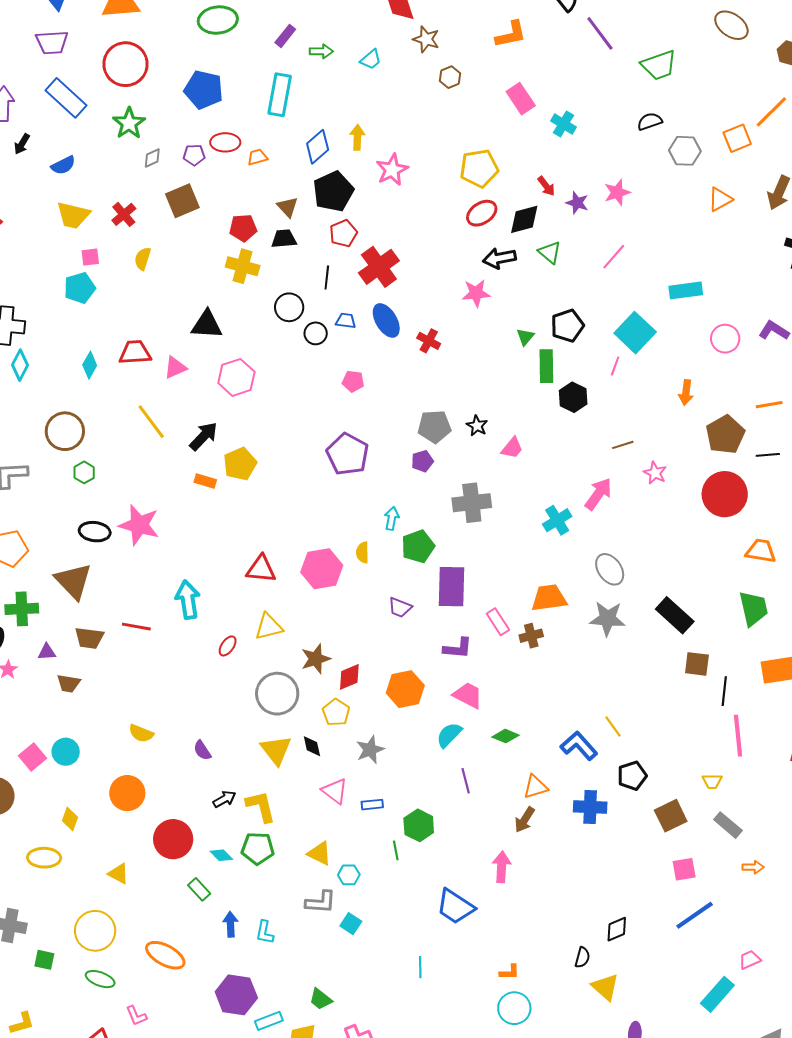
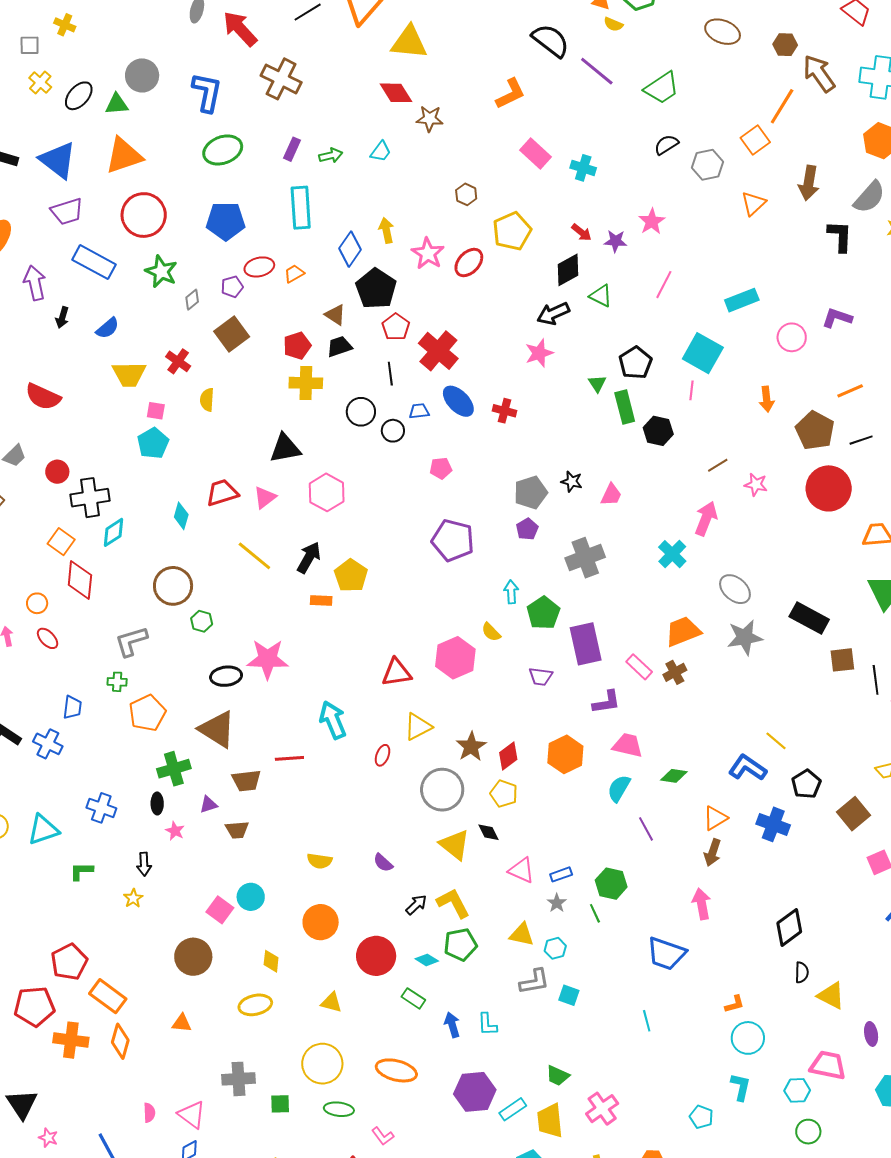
brown hexagon: (450, 77) -> (466, 194), moved
red ellipse: (482, 213) -> (469, 263), moved
pink square: (90, 257) -> (156, 411), turned 30
cyan diamond: (20, 365) -> (114, 532), turned 44
yellow semicircle: (362, 552) -> (491, 632), turned -30
gray star: (370, 750) -> (557, 903), moved, size x0.7
blue cross: (590, 807) -> (773, 824), turned 32
black diamond: (617, 929) -> (789, 927), moved, size x1.4

